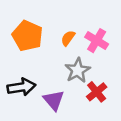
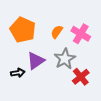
black arrow: (21, 87) -> (18, 73), size x0.6
purple triangle: (54, 100) -> (36, 61), moved, turned 36

